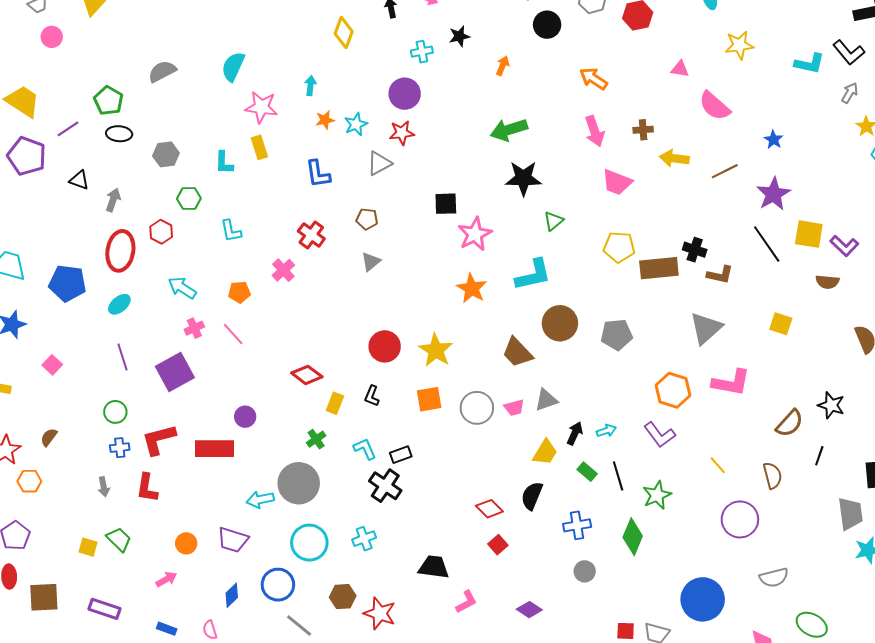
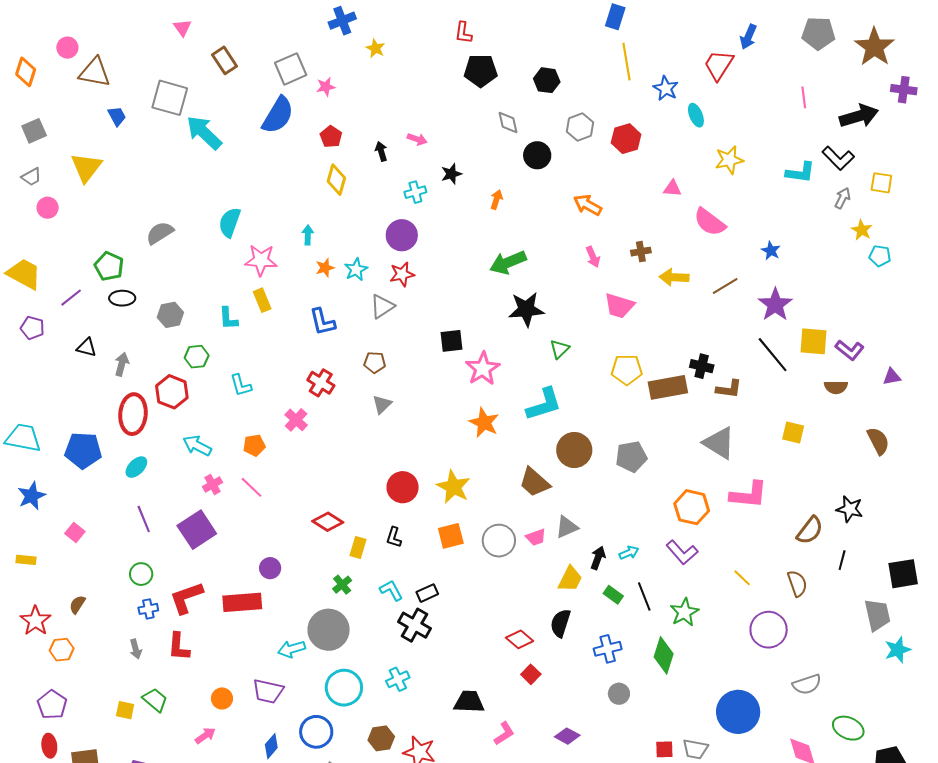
pink arrow: (595, 131) -> (593, 257), size x0.7
purple pentagon: (27, 156) -> (32, 328), size x0.6
red hexagon: (161, 232) -> (172, 392), size x1.4
gray triangle: (706, 328) -> (719, 443), turned -42

